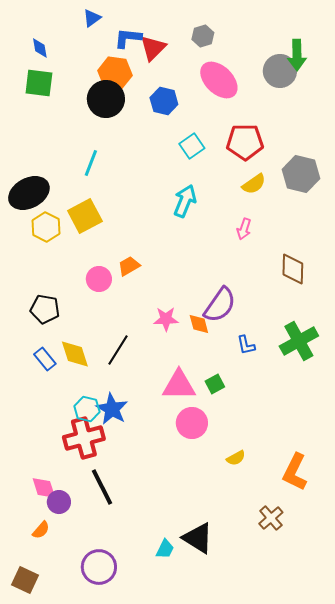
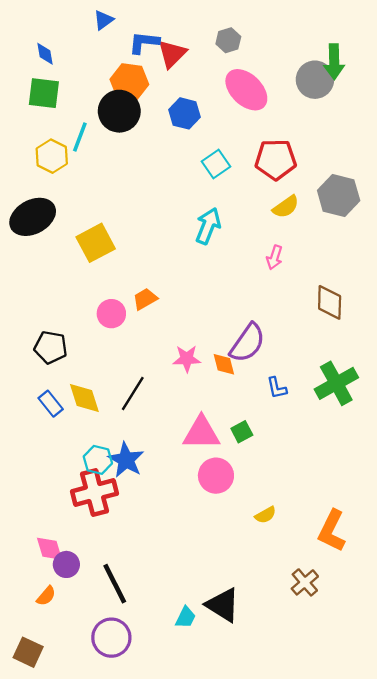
cyan line: (91, 163) -> (80, 137), moved
yellow hexagon: (46, 227) -> (52, 156), moved
black line: (102, 487) -> (115, 584), moved

